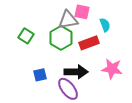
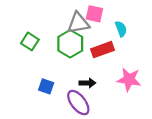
black arrow: (76, 72) -> (88, 83), size x0.6
blue square: (40, 75) -> (46, 86), turned 32

